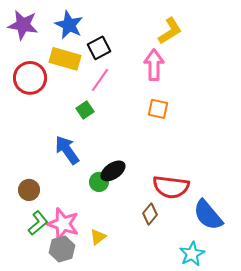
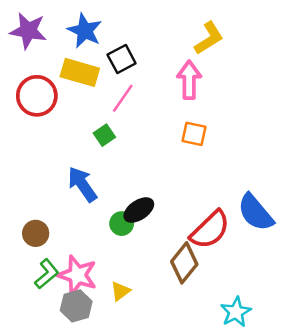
red semicircle: (171, 187) -> (210, 230), turned -51
brown diamond: (150, 214) -> (184, 263), size x1.5
blue semicircle: (208, 215) -> (255, 212), moved

